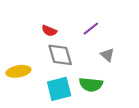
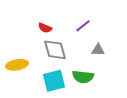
gray triangle: (107, 55) -> (98, 50), turned -40

